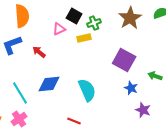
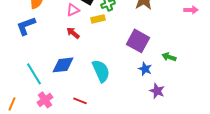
red arrow: (39, 52) -> (73, 33), moved
pink cross: (19, 119) -> (45, 100), moved
red line: (74, 121) -> (80, 101), moved

